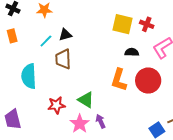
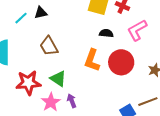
brown trapezoid: (63, 59) -> (49, 46), moved, turned -30
red star: (56, 105) -> (28, 83), size x1.4

